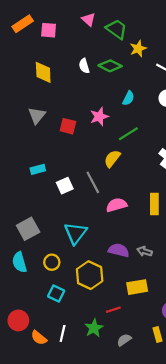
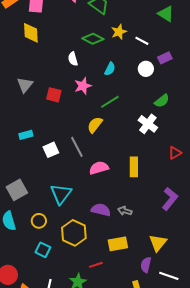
yellow star: (138, 49) -> (119, 32), moved
white semicircle: (84, 66) -> (73, 59), moved
yellow diamond: (43, 72) -> (31, 33), moved

